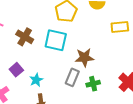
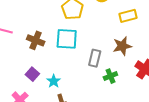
brown star: (84, 58) -> (122, 46), moved
gray rectangle: (72, 77) -> (95, 58), moved

